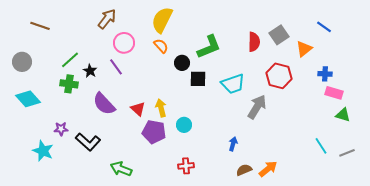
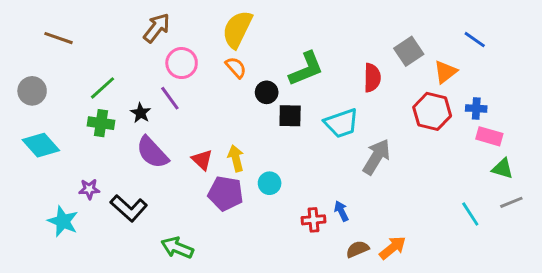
red semicircle: (254, 42) -> (372, 78), moved
black star: (90, 71) -> (141, 113), moved
red hexagon: (279, 76) -> (432, 111), moved
blue arrow: (233, 144) -> (341, 211), turned -40
gray line: (347, 153) -> (511, 202), moved
red cross: (186, 166) -> (314, 220), moved

